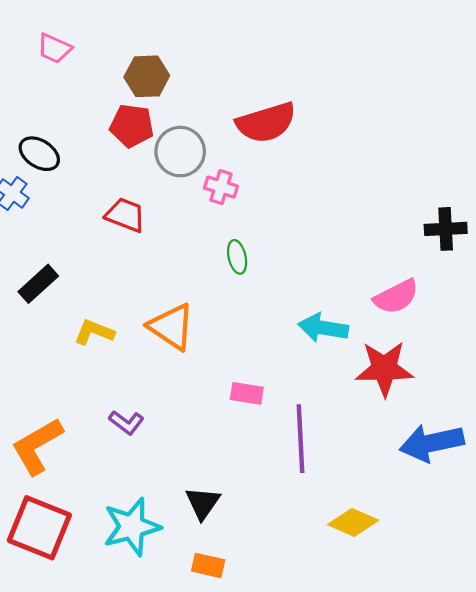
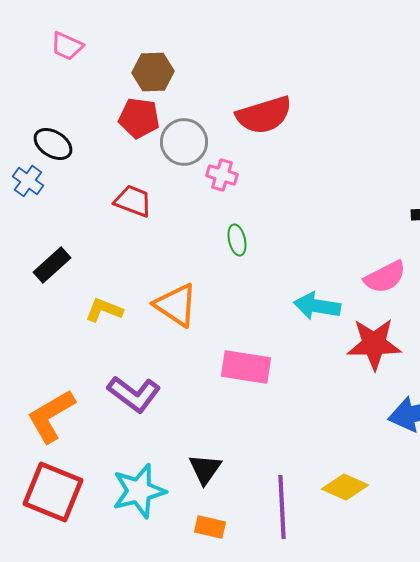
pink rectangle: (247, 393) -> (246, 367), size x1.6
purple L-shape: (126, 422) -> (134, 394), size x1.6
purple line: (301, 439) -> (282, 507), moved

